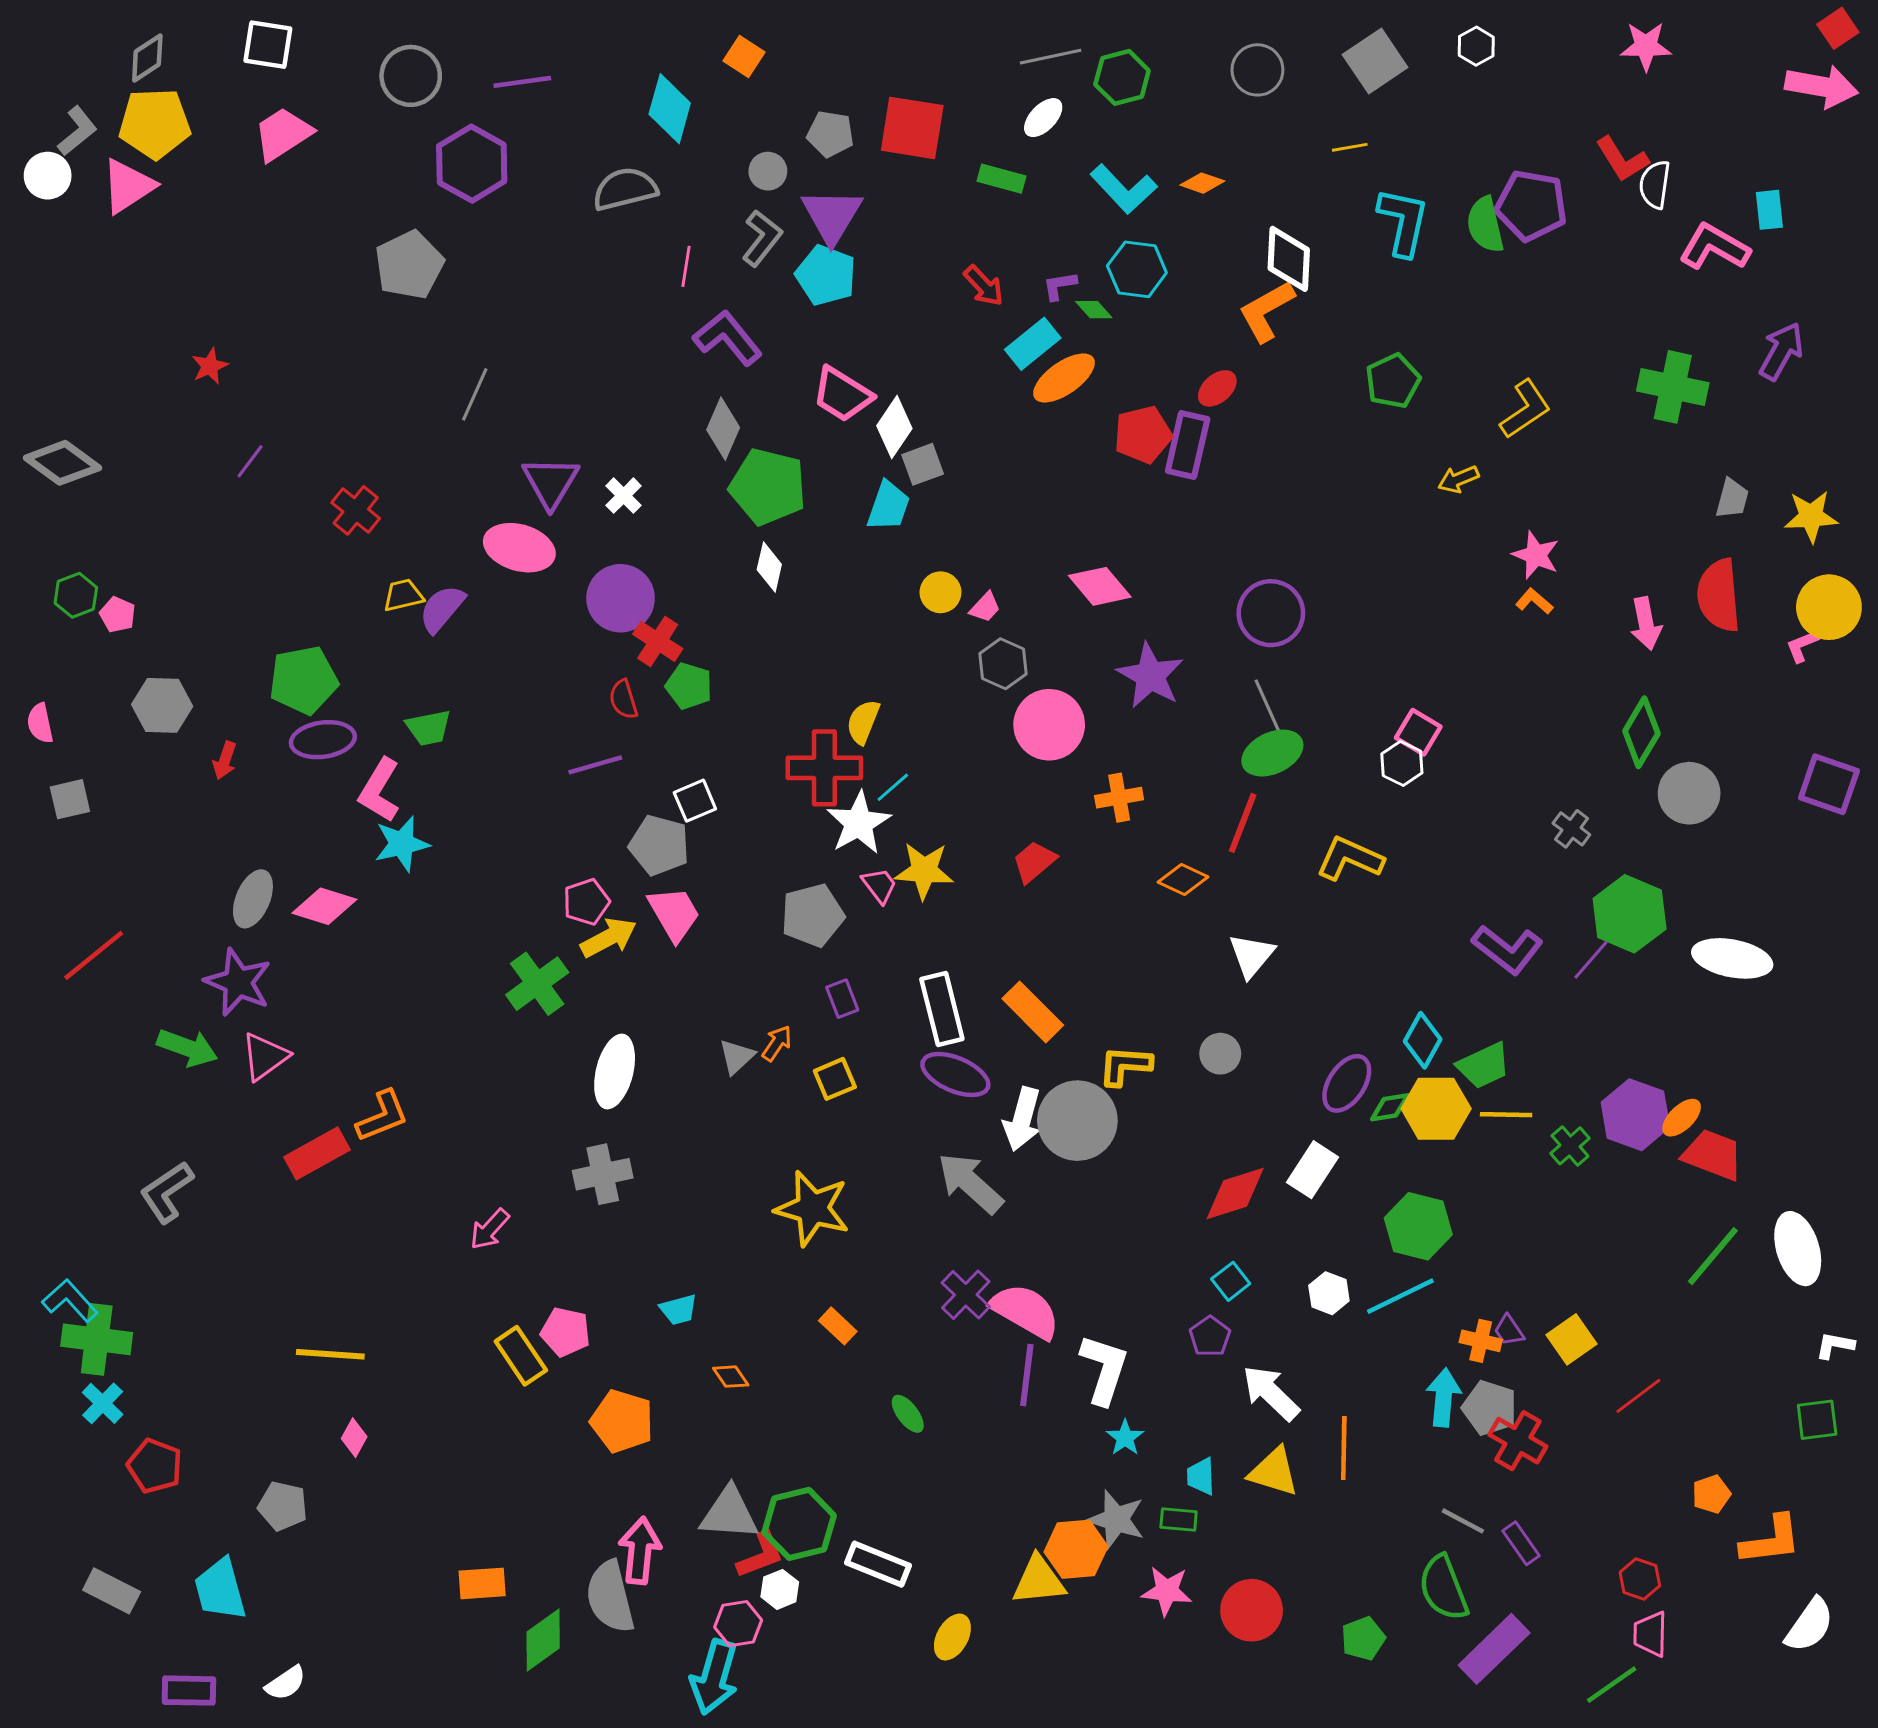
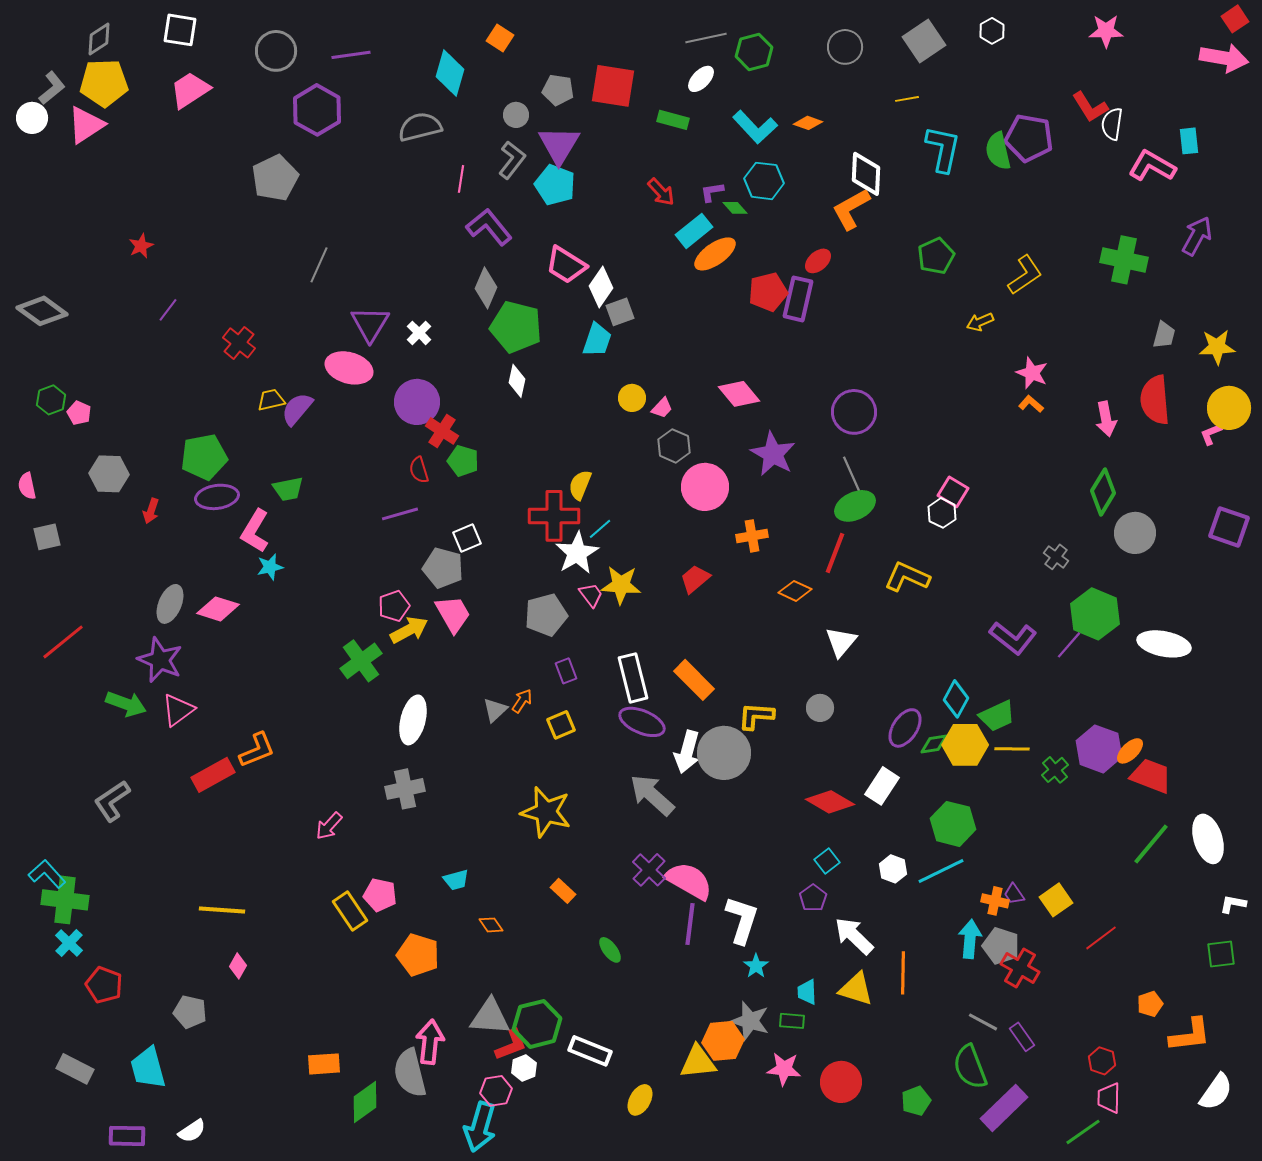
cyan star: (402, 844) -> (270, 567), size x0.7
red diamond: (1235, 1194) -> (830, 802), turned 48

